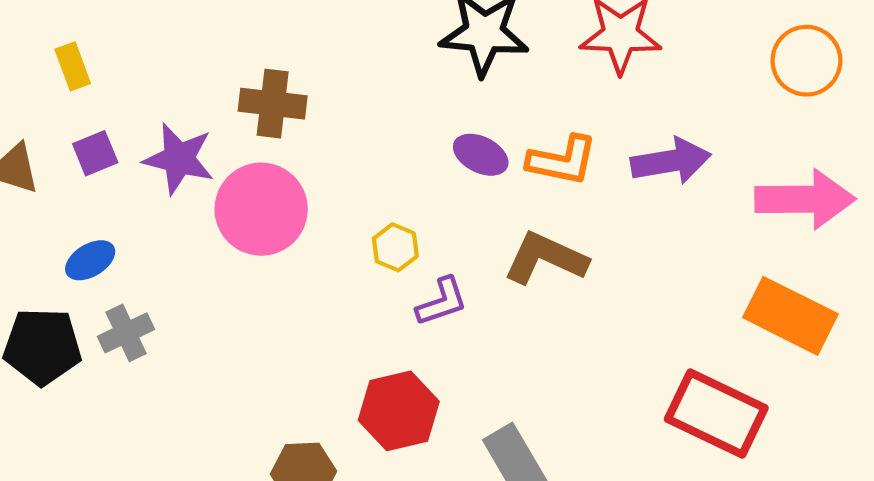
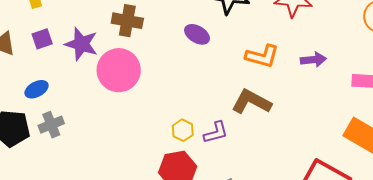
purple ellipse: (481, 155) -> (197, 34), moved
purple arrow: (671, 161) -> (313, 60), size x0.7
yellow hexagon: (395, 247) -> (183, 130), moved
purple L-shape: (442, 302) -> (216, 133), moved

